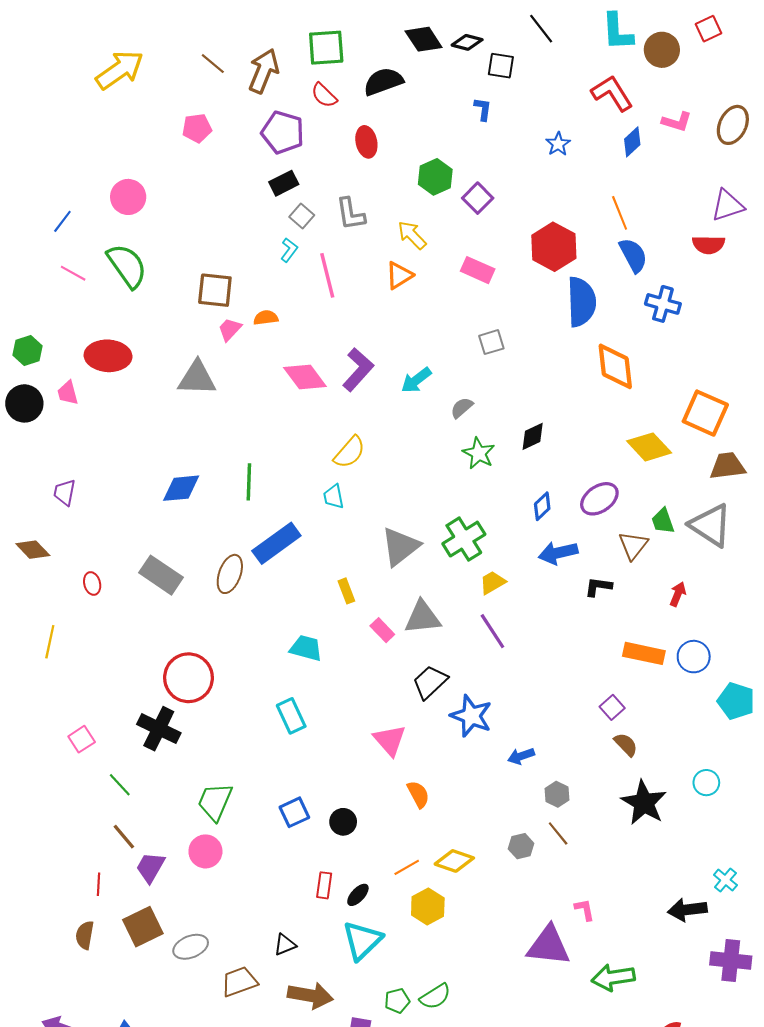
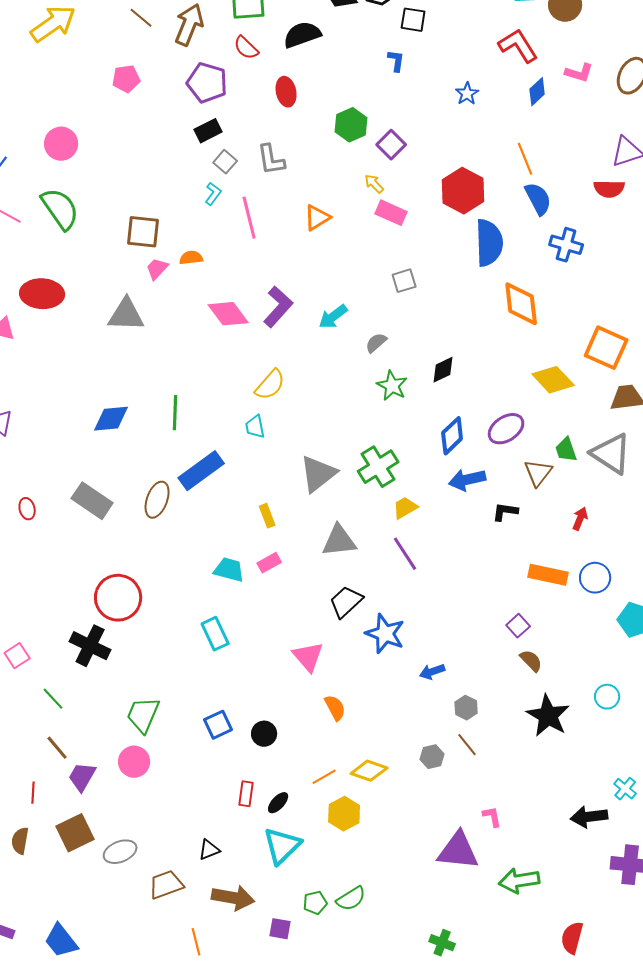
yellow arrow: (412, 235) -> (374, 184), moved, size x0.7
blue diamond: (542, 506) -> (452, 436), size x1.4
pink rectangle: (382, 630) -> (269, 563), moved, turned -75

